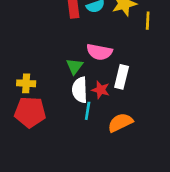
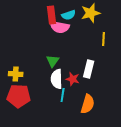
yellow line: (148, 21) -> (104, 39), moved
pink semicircle: (99, 52) -> (60, 27), moved
orange semicircle: (120, 123) -> (88, 104), turned 132

